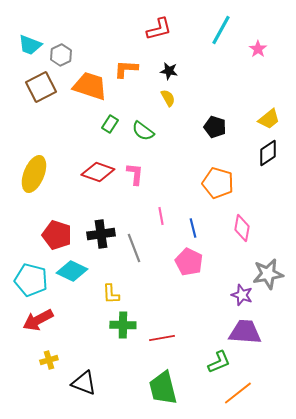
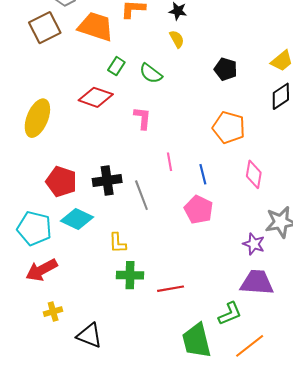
red diamond: (98, 172) -> (96, 97), moved
green trapezoid: (163, 388) -> (197, 341), moved

